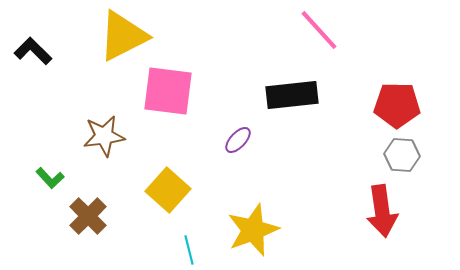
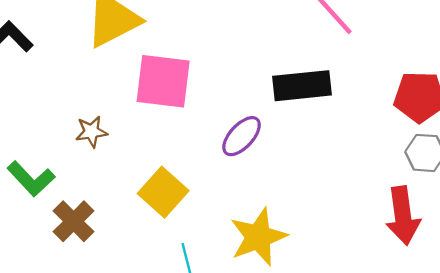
brown star: (104, 136) -> (91, 132), size x0.7
purple ellipse: (238, 140) -> (242, 136), size x1.4
green L-shape: (50, 178) -> (31, 179), size x1.5

